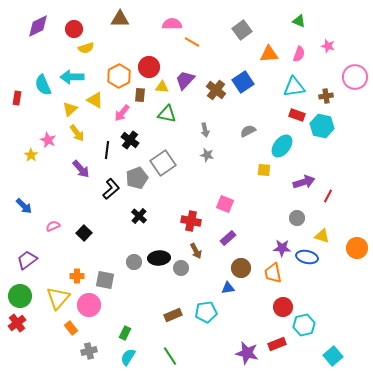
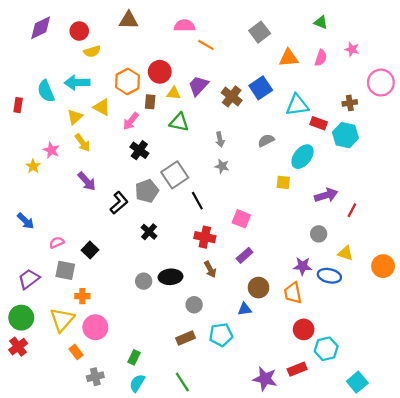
cyan triangle: (294, 87) -> (297, 105), moved
black line: (107, 150) -> (197, 201), moved, turned -36
gray circle: (181, 268) -> (194, 305), moved
gray square: (105, 280) -> (65, 270), moved

